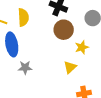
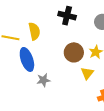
brown circle: (64, 30) -> (74, 52), moved

